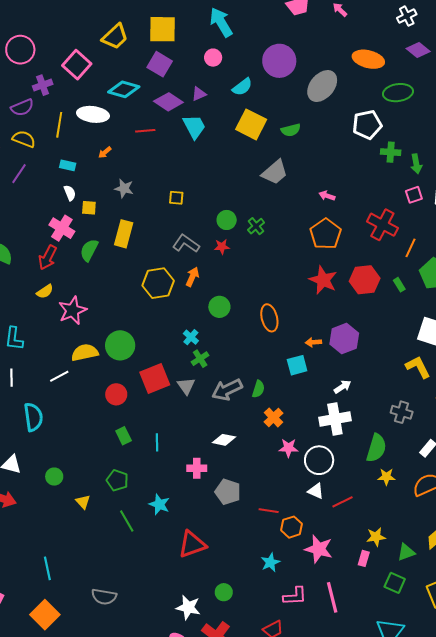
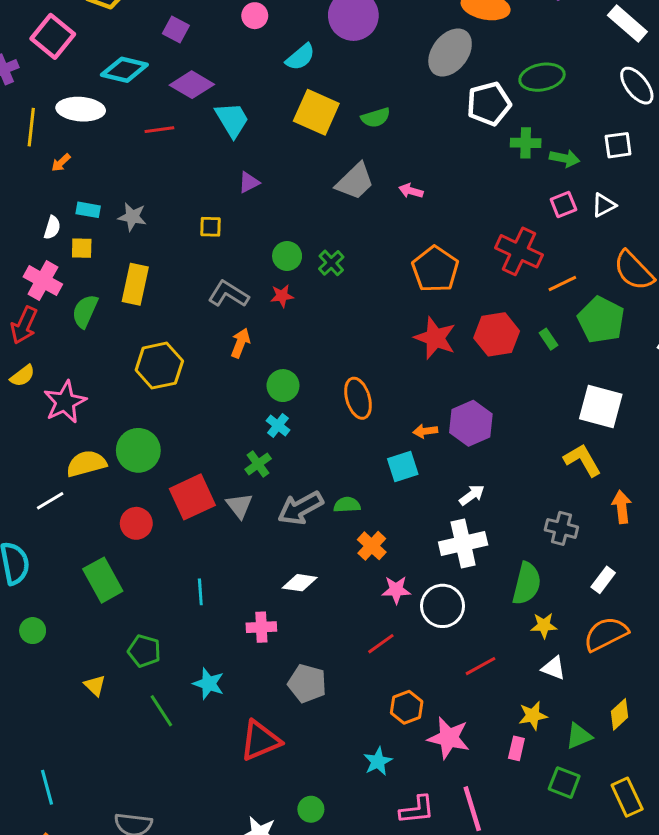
purple square: (160, 64) -> (176, 30), size x0.7
gray ellipse: (322, 86) -> (450, 52), moved
green ellipse: (398, 93) -> (542, 77), moved
purple triangle: (199, 94) -> (249, 182), moved
orange arrow: (105, 152) -> (61, 163), moved
green arrow: (416, 164) -> (565, 158), turned -66
cyan rectangle: (68, 165) -> (88, 210), moved
white semicircle: (70, 193) -> (52, 228), turned 42
pink arrow: (327, 196) -> (411, 191), moved
orange line: (410, 248) -> (562, 284), turned 42
yellow hexagon: (158, 283) -> (159, 366), moved
cyan cross: (191, 337) -> (278, 425), moved
green semicircle: (258, 389) -> (347, 505), turned -108
green rectangle: (124, 436) -> (103, 580), moved, size x1.6
green circle: (54, 477) -> (33, 631), moved
white triangle: (316, 491) -> (553, 668), moved
gray pentagon: (228, 492) -> (307, 683), moved
red line: (269, 511) -> (381, 644), moved, turned -42

